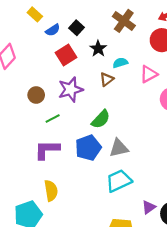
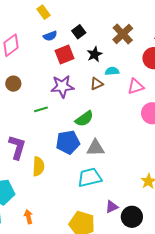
blue semicircle: (53, 30) -> (50, 36), moved
brown circle: (36, 95) -> (13, 84), moved
purple L-shape: (47, 150) -> (17, 147), moved, turned 95
yellow semicircle: (51, 191) -> (38, 166), moved

